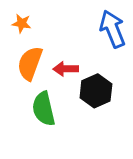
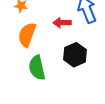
red arrow: (66, 69) -> (62, 23), moved

